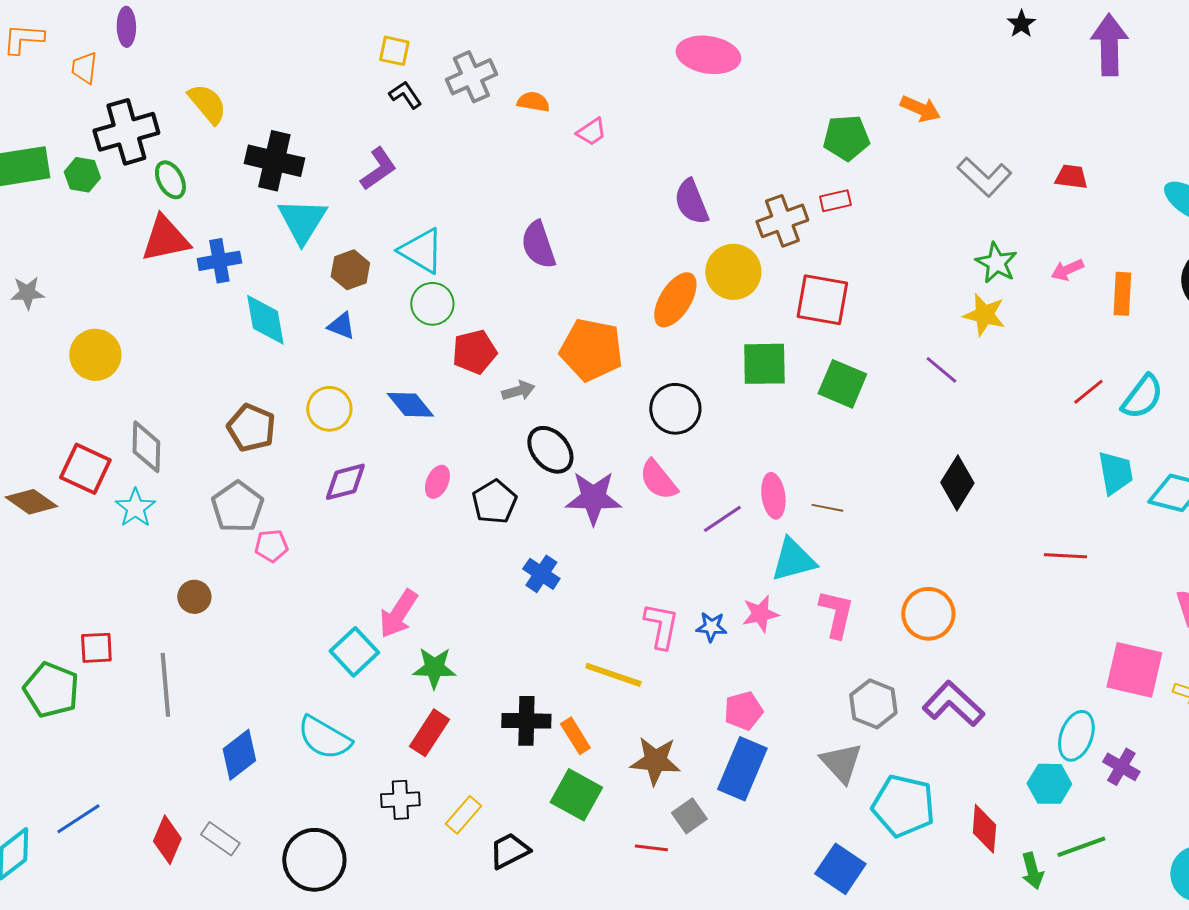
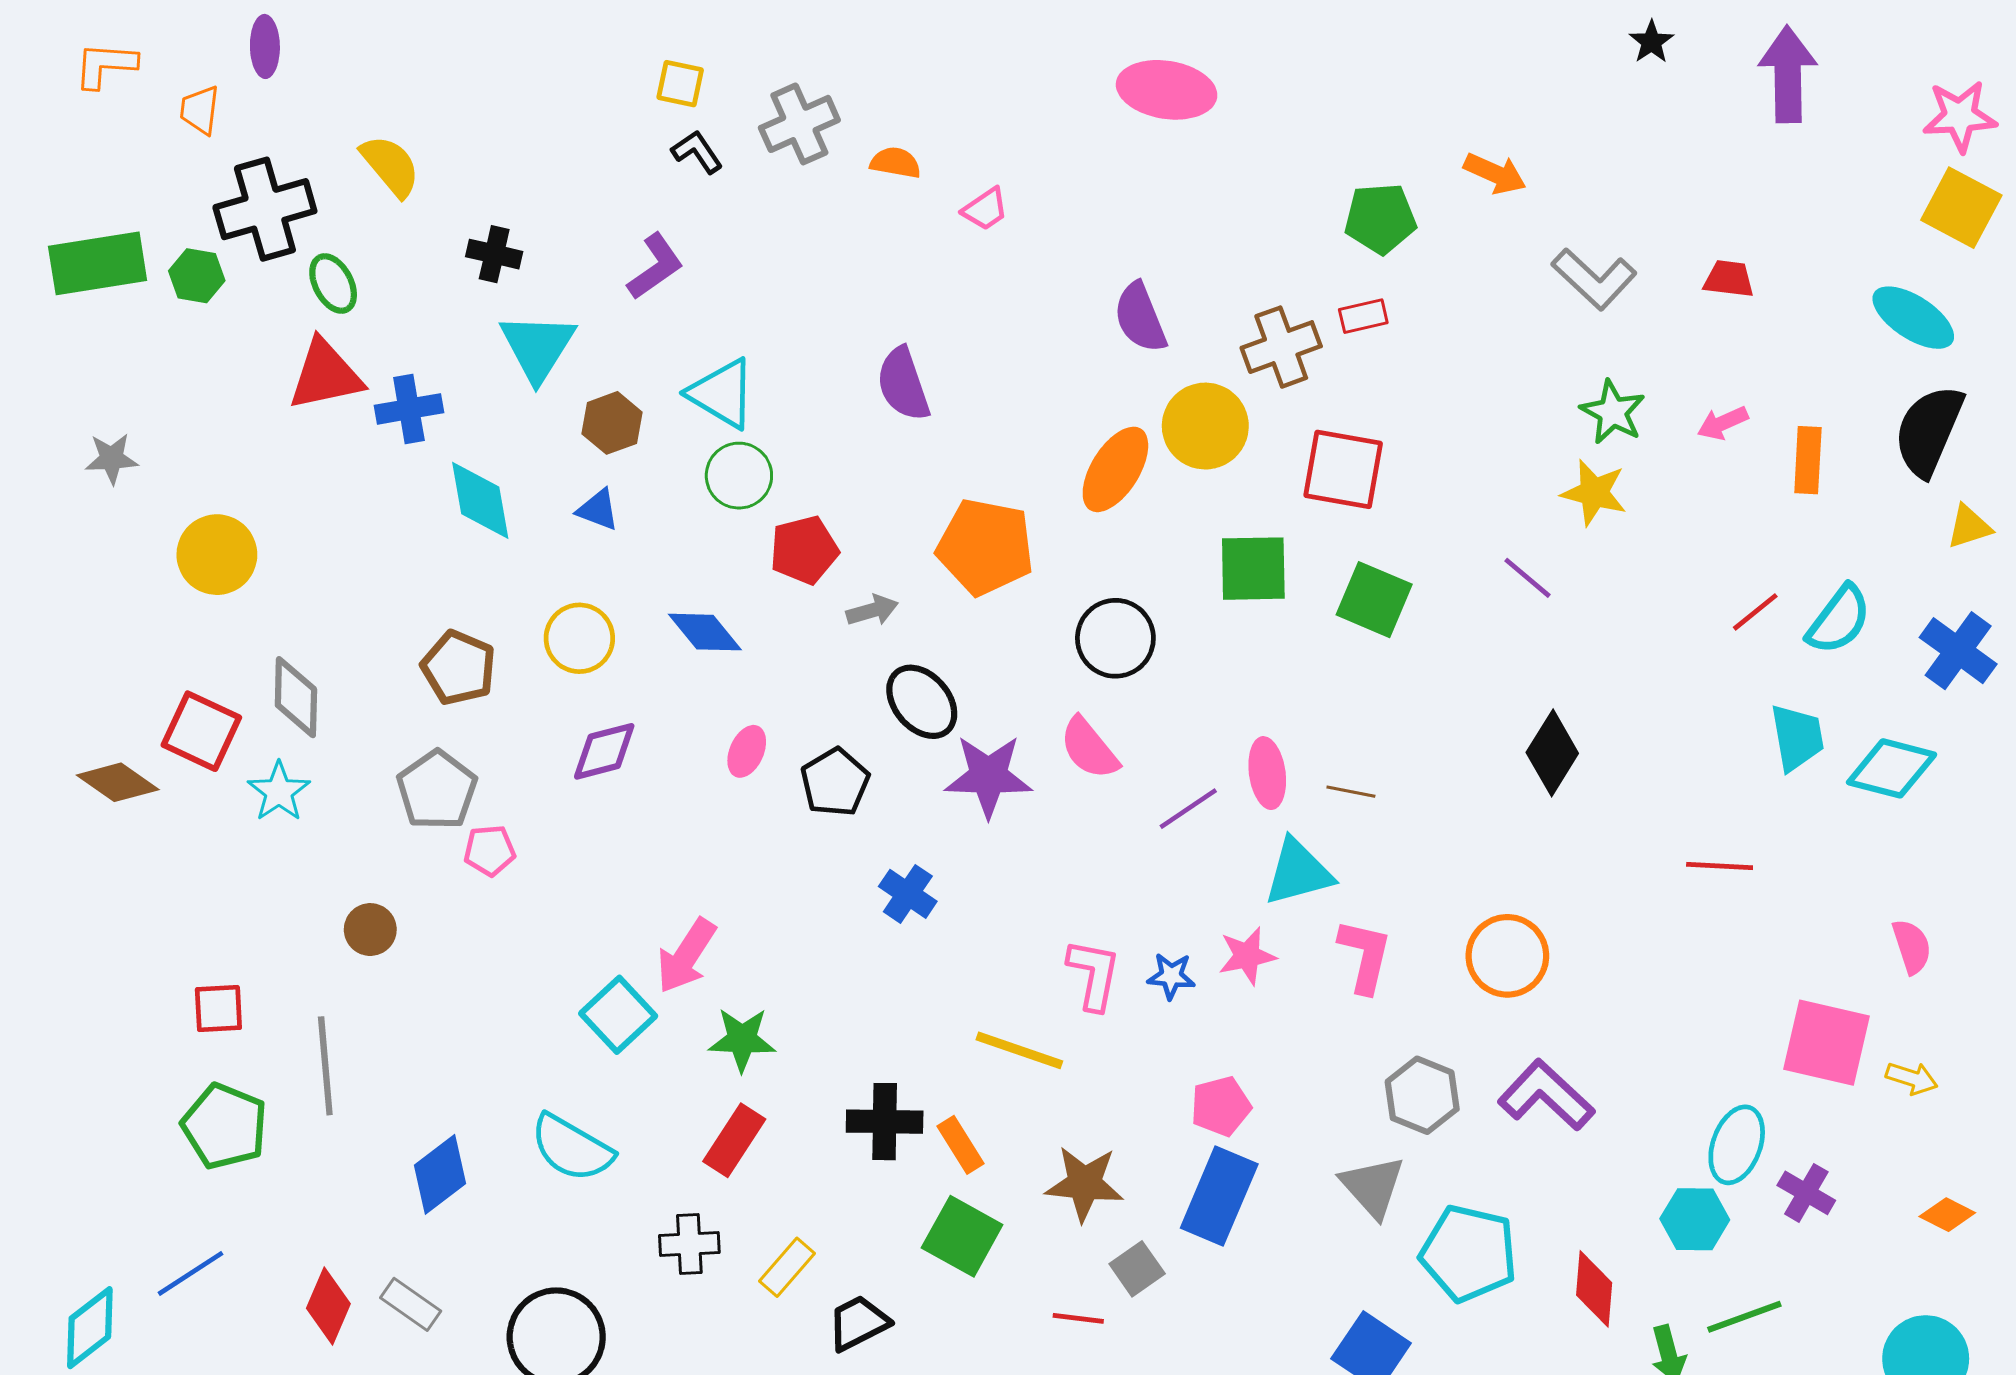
black cross: (274, 161) -> (494, 254), size x0.6
green pentagon: (51, 690) -> (225, 1126), moved

